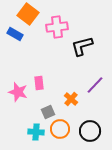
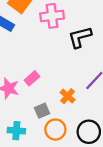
pink rectangle: (39, 83) -> (32, 78), turned 56
cyan cross: (36, 132) -> (16, 131), moved

